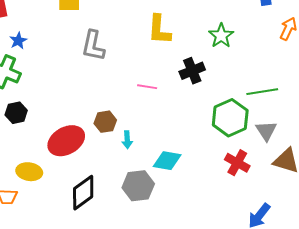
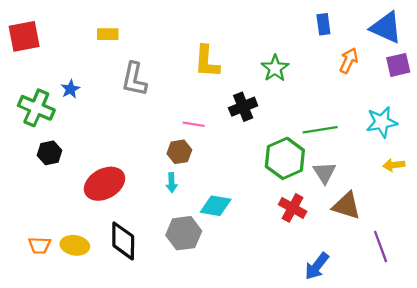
blue star: (18, 41) -> (70, 89), moved
brown hexagon: (105, 122) -> (179, 152), moved
yellow ellipse: (29, 172) -> (75, 245), moved
black diamond: (83, 193) -> (123, 241), turned -54

